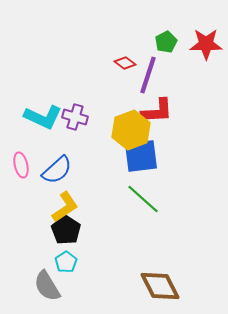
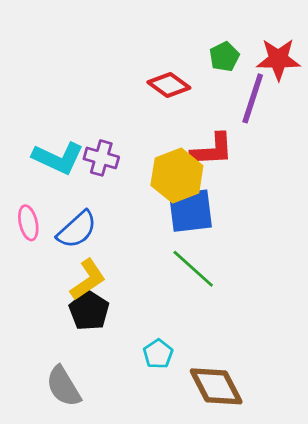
red diamond: (125, 63) -> (169, 85), size x1.4
purple line: (148, 75) -> (253, 98), moved
cyan pentagon: (66, 262) -> (158, 354), moved

